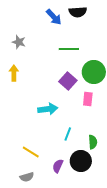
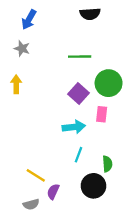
blue arrow: (54, 17) -> (29, 20), moved, turned 72
cyan arrow: (48, 109) -> (74, 127), moved
purple semicircle: (58, 166) -> (53, 192), moved

